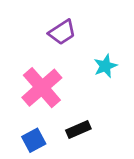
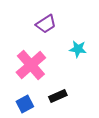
cyan star: (105, 66) -> (78, 49), turned 30

